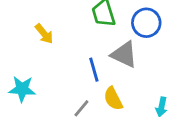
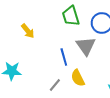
gray triangle: (124, 54) -> (86, 46), turned 30

